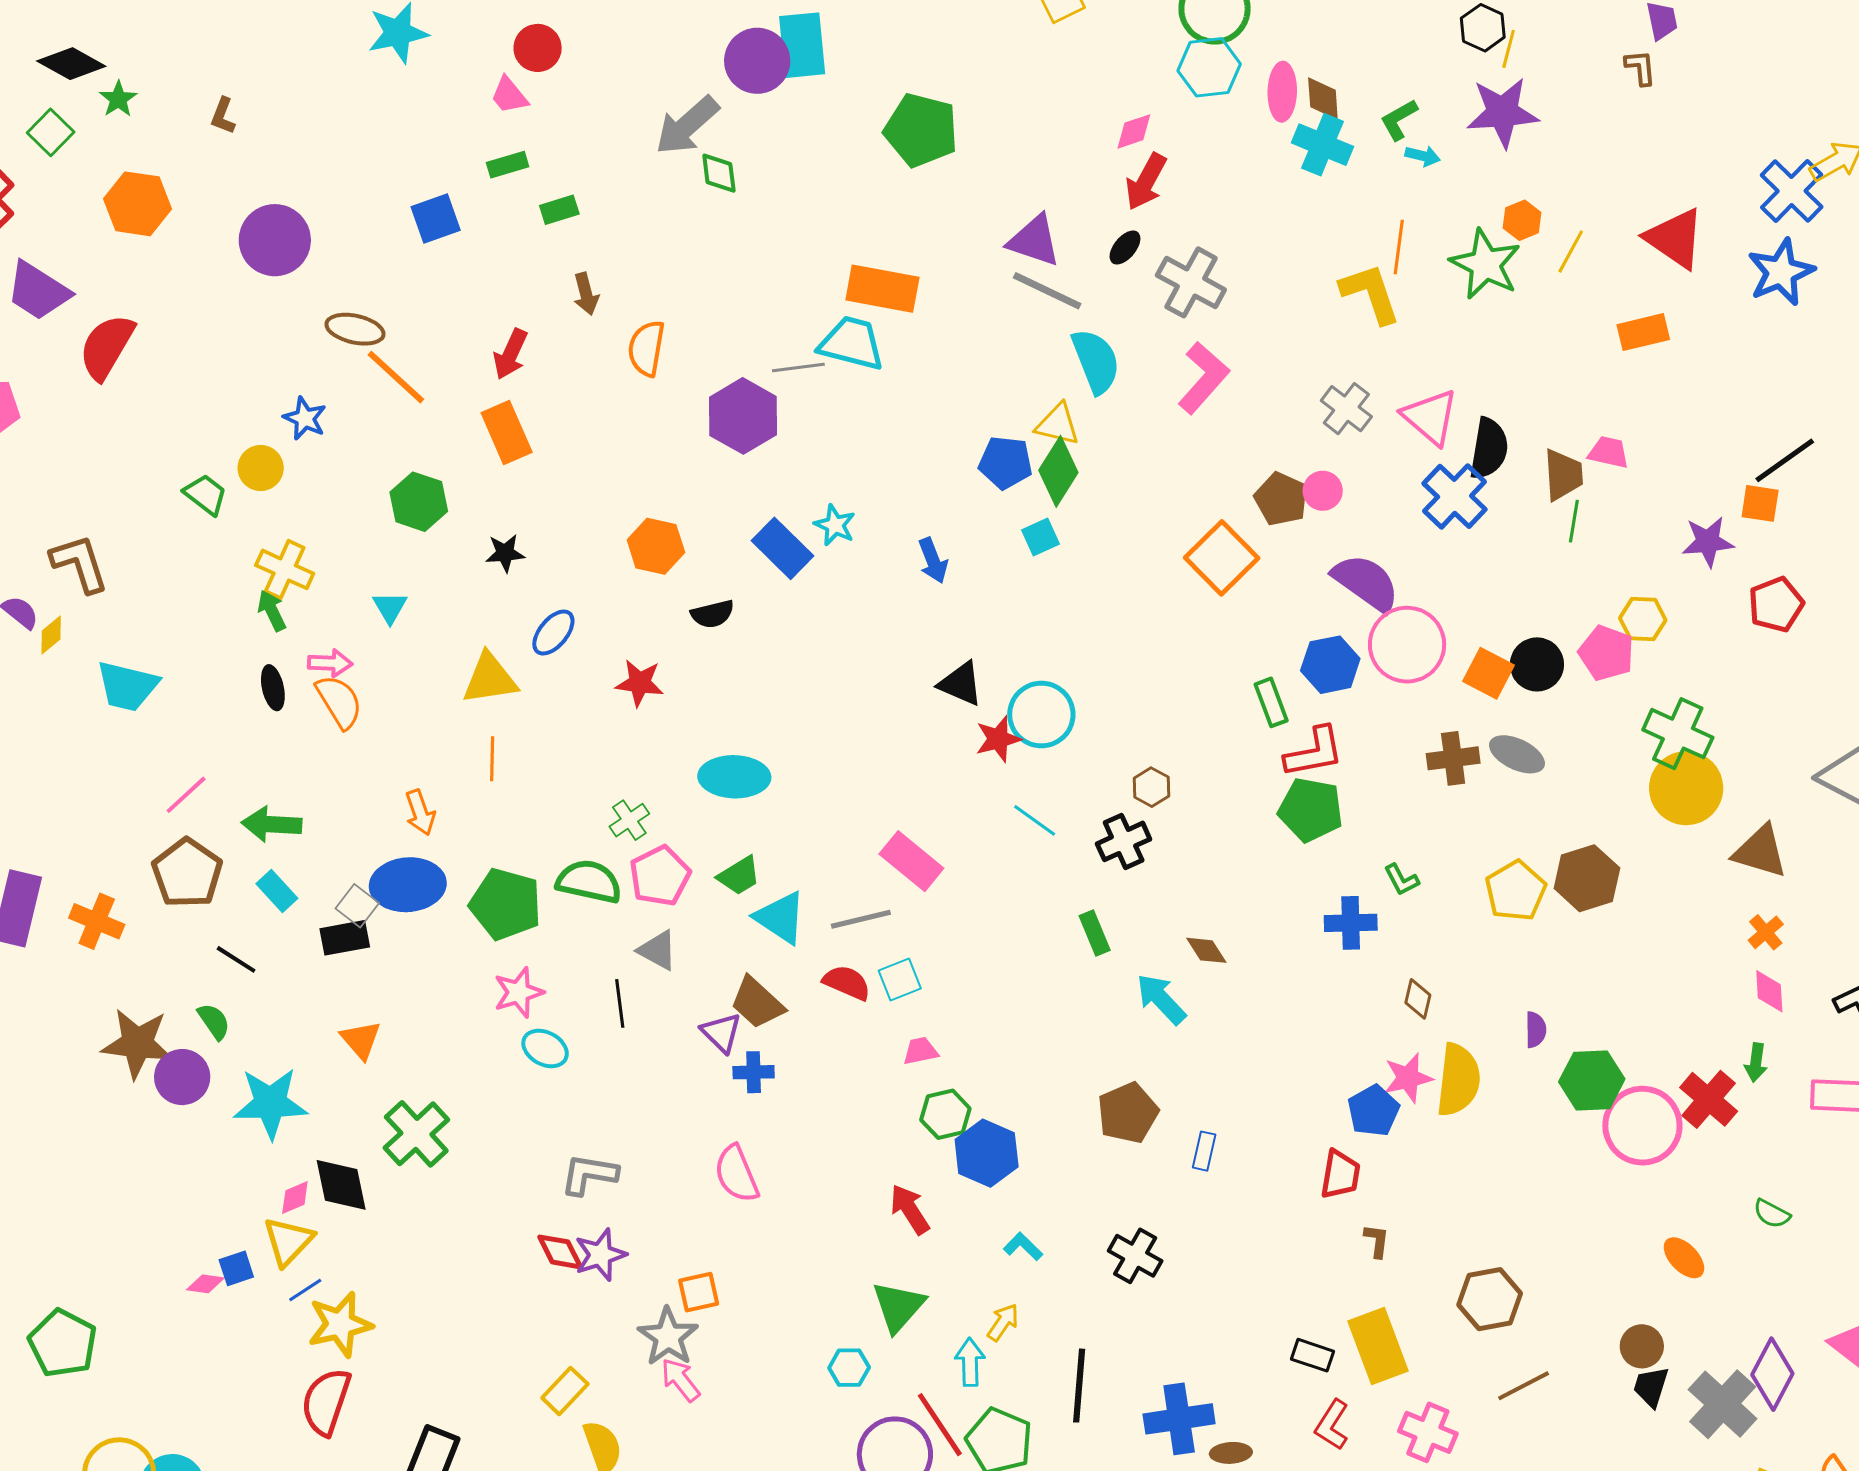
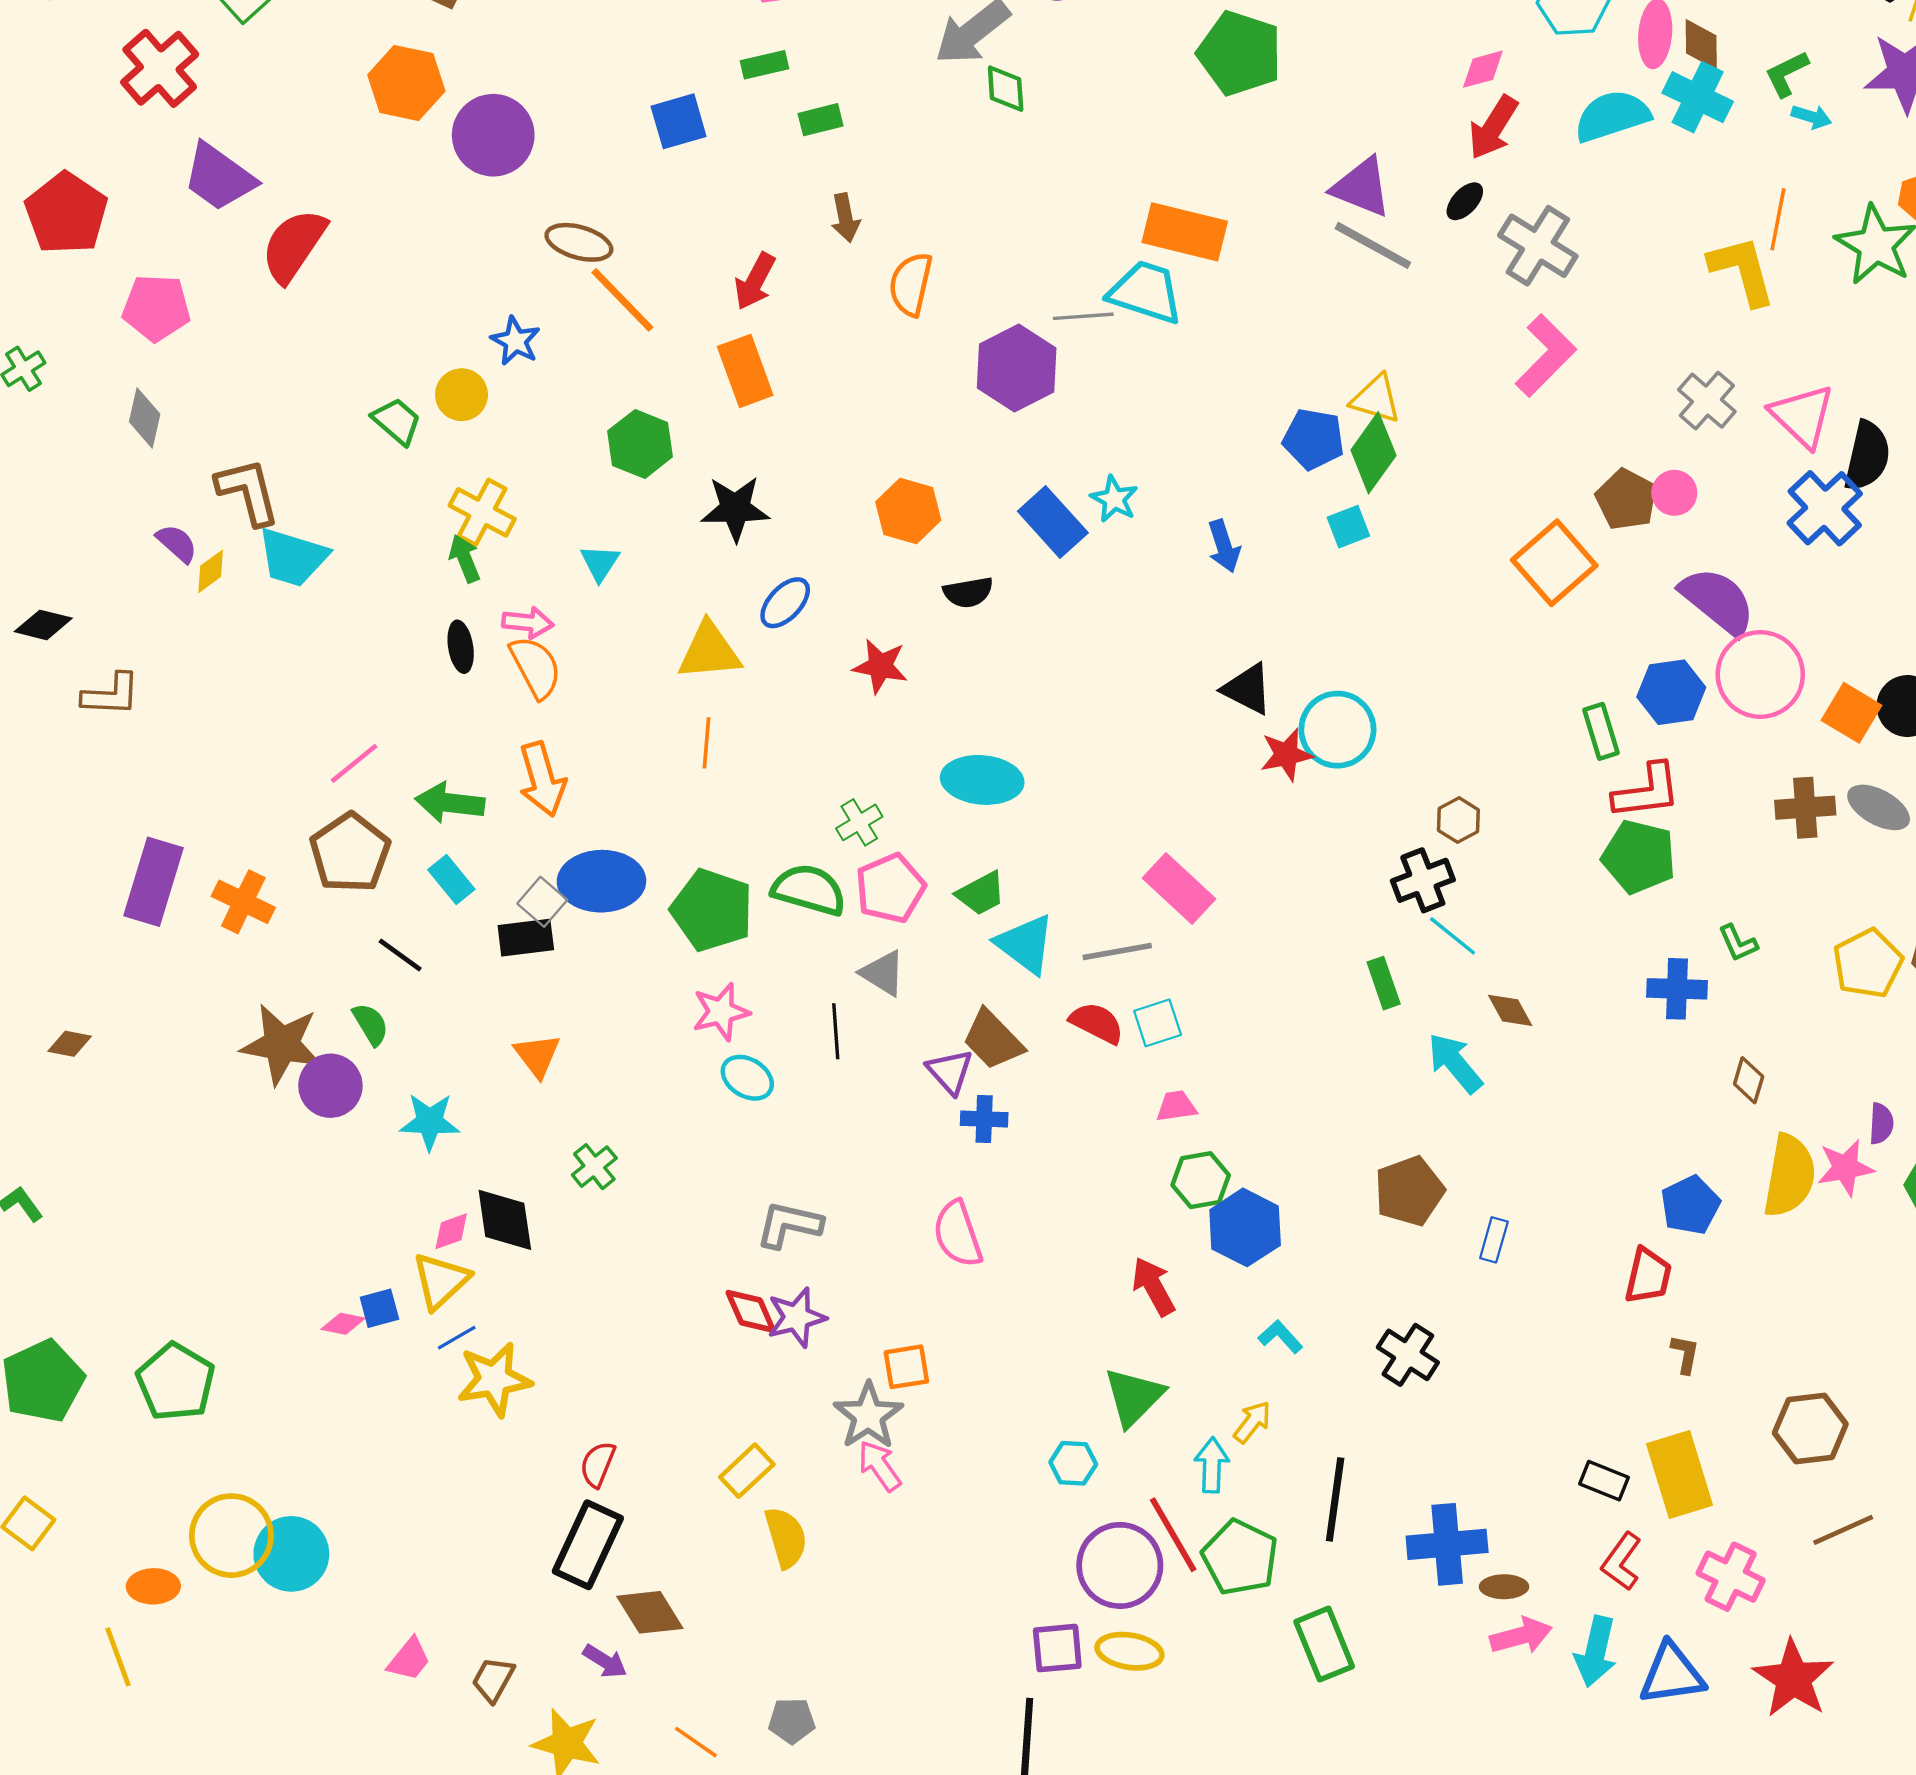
orange hexagon: (138, 204) -> (406, 83), moved
cyan semicircle: (1096, 361) -> (1612, 116), moved, turned -90
black star: (505, 553) -> (735, 509), size x1.5
cyan trapezoid: (127, 686) -> (293, 557), moved
orange arrow: (420, 813) -> (542, 779), moved, size x1.4
cyan line: (1035, 820) -> (1453, 936), moved
pink star: (1408, 1078) -> (1845, 1168), moved
cyan star: (270, 1103) -> (430, 1122), size x0.7
green cross: (416, 1134) -> (594, 1167), size x0.6
red semicircle: (326, 1402) -> (598, 1464), moved, size x0.6

